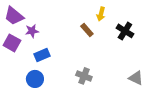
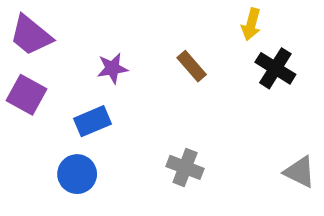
yellow arrow: (101, 14) -> (251, 24), moved
purple star: (32, 31) -> (112, 68), moved

